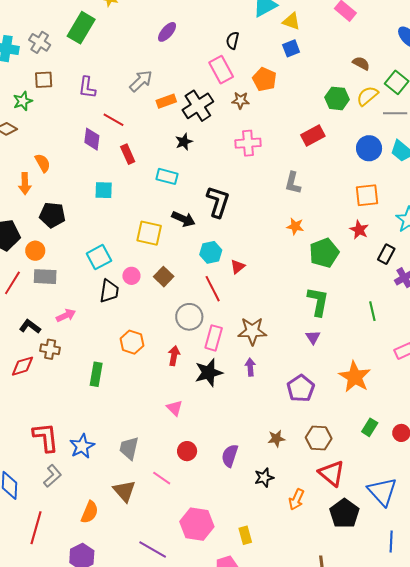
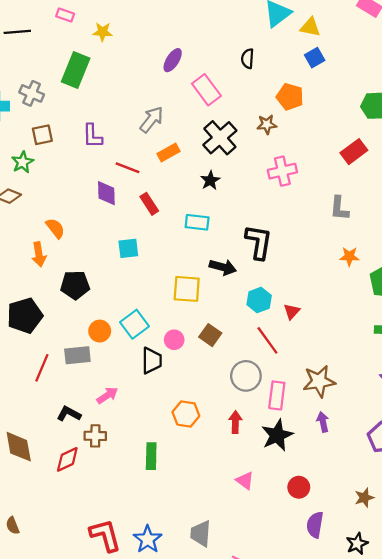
pink rectangle: (221, 70) -> (206, 90), moved
orange rectangle: (166, 101) -> (169, 153), moved
orange circle: (35, 251) -> (100, 331), moved
red circle: (187, 451) -> (299, 487), moved

